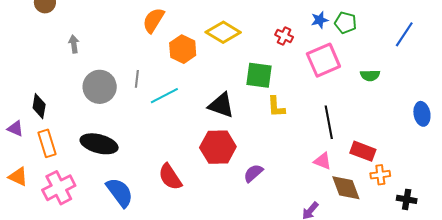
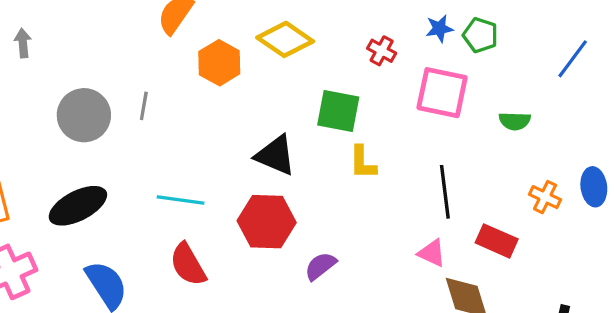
gray arrow: (74, 44) -> (23, 43), moved
pink square: (323, 60) -> (442, 93), turned 32
cyan line: (164, 96) -> (181, 200), moved, turned 32
black ellipse: (99, 144) -> (78, 206), turned -45
orange cross: (380, 175) -> (545, 197), moved, turned 30

